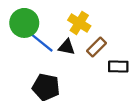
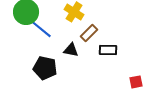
black triangle: (67, 47) -> (71, 50), moved

